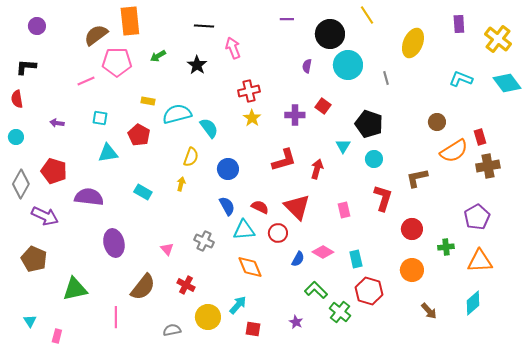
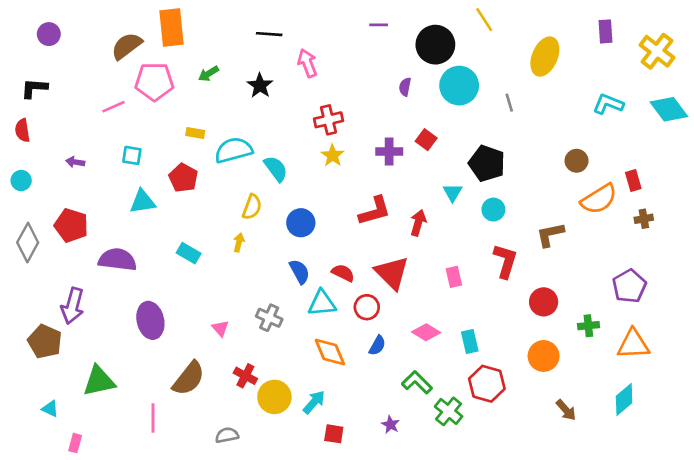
brown cross: (488, 166) -> (644, 219), size x0.6
purple arrow: (45, 216) -> (73, 306), moved, turned 80
blue semicircle: (298, 259) -> (377, 345), moved
yellow circle: (208, 317) -> (274, 397), moved
cyan triangle: (30, 321) -> (50, 409), moved, turned -32

